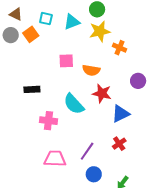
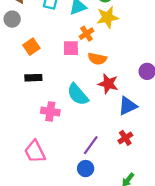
orange square: (31, 34) -> (31, 47), moved
orange cross: (120, 48) -> (86, 34), moved, turned 32
pink trapezoid: (55, 159) -> (35, 152), moved, turned -120
blue circle: (94, 174) -> (86, 169), moved

